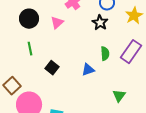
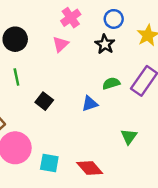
pink triangle: (57, 23) -> (61, 44), moved
green semicircle: (105, 54) -> (111, 83), turned -104

